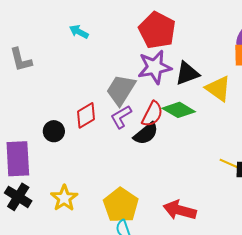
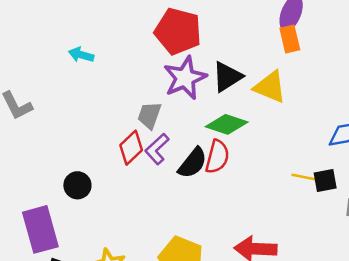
gray trapezoid: (121, 90) -> (149, 115), size x0.7
red semicircle: (152, 114) -> (217, 157), moved
red diamond: (86, 115) -> (131, 148), moved

